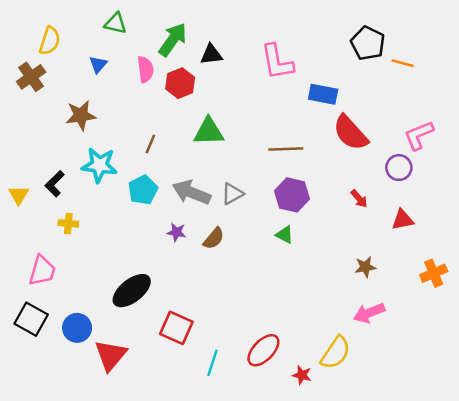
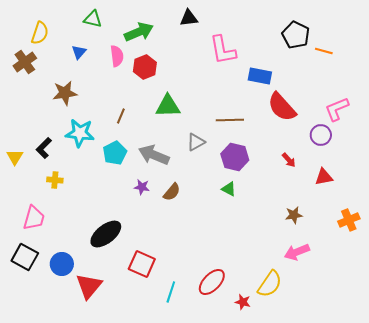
green arrow: (173, 40) -> (139, 32), turned 32
black triangle: (211, 54) -> (189, 18), moved
gray triangle: (232, 194) -> (196, 142), moved

